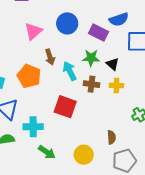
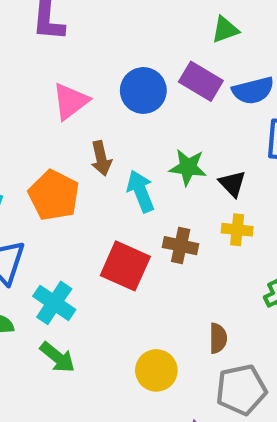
purple rectangle: (98, 33) -> (201, 81), moved
brown cross: (91, 84) -> (181, 246), moved
cyan cross: (33, 127) -> (54, 303), turned 30
green arrow: (47, 152) -> (58, 357), moved

